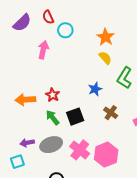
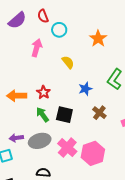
yellow semicircle: (105, 58) -> (68, 62), moved
black square: (75, 117) -> (64, 115), turned 30

